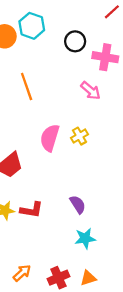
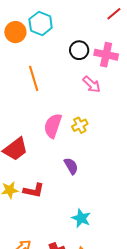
black circle: (75, 41) -> (79, 50), moved
purple semicircle: (78, 204) -> (71, 166), moved
cyan star: (85, 238) -> (81, 218), turned 30

